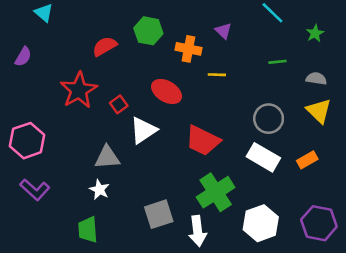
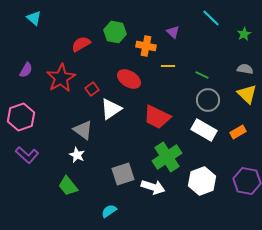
purple semicircle: (23, 57) -> (26, 70), moved
green line: (278, 62) -> (202, 75), moved, turned 32
gray triangle: (107, 157) -> (83, 130), turned 40
green trapezoid: (88, 230) -> (68, 186), turned -35
white arrow: (198, 231) -> (153, 187), turned -65

